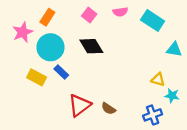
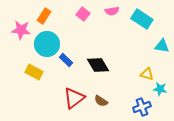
pink star: (23, 32) -> (21, 30), turned 30
black diamond: (91, 46) -> (98, 65), moved
blue rectangle: (61, 72) -> (66, 60), moved

